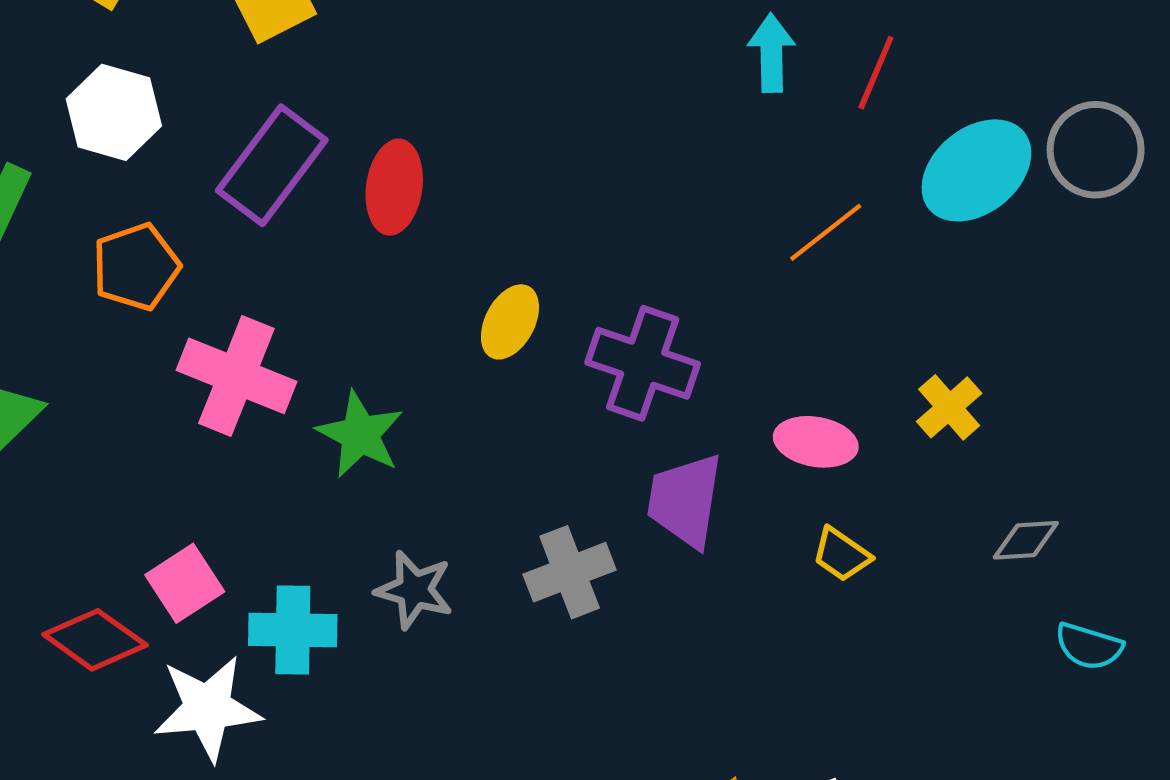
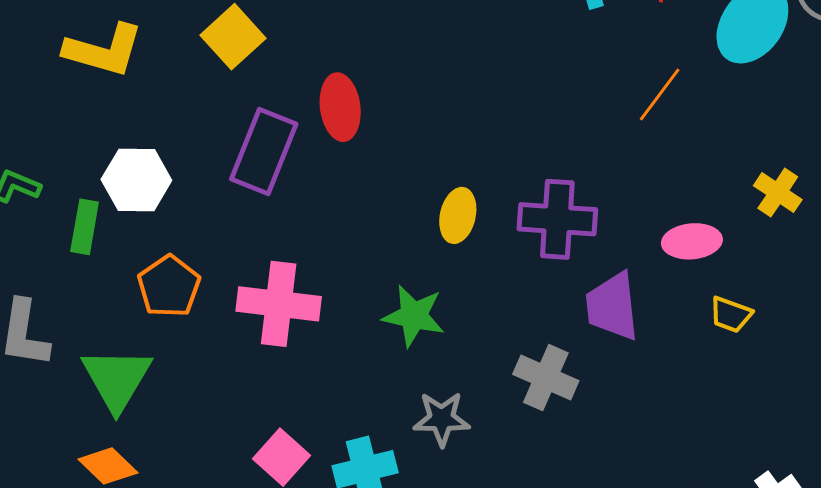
white hexagon: (114, 112) -> (136, 180), moved
red ellipse: (394, 187) -> (340, 107), moved
orange pentagon: (136, 267) -> (169, 286), moved
green star: (360, 434) -> (414, 316), moved
gray cross: (570, 572) -> (546, 378), turned -30

